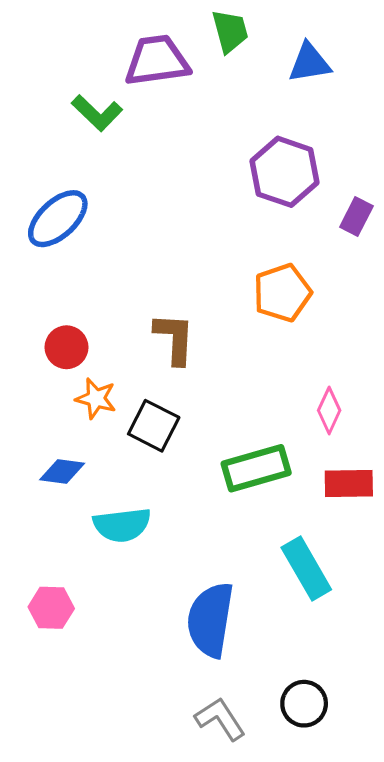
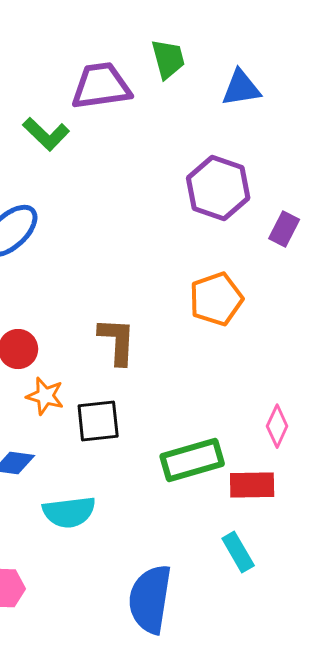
pink diamond: (329, 410) -> (277, 426), moved
black square: (154, 426) -> (98, 421), turned -33
red rectangle: (349, 484) -> (252, 485), moved
cyan rectangle: (306, 569) -> (238, 552), size x0.7

